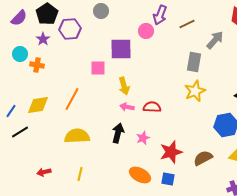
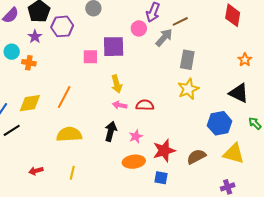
gray arrow: (215, 40) -> (164, 38), moved
pink square: (98, 68) -> (90, 57), moved
orange ellipse: (140, 175) -> (134, 162), moved, turned -35

